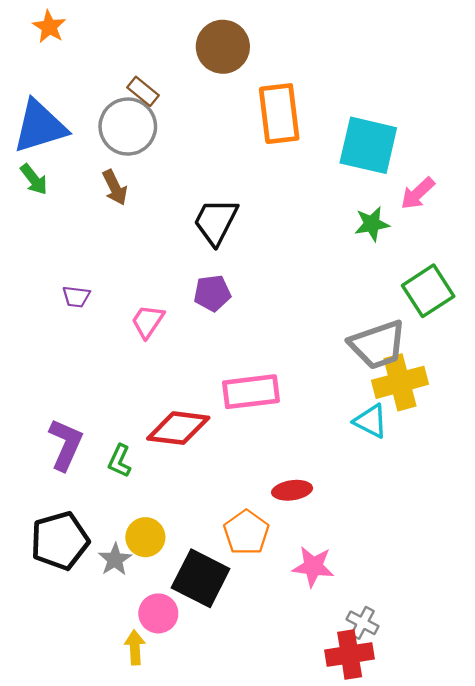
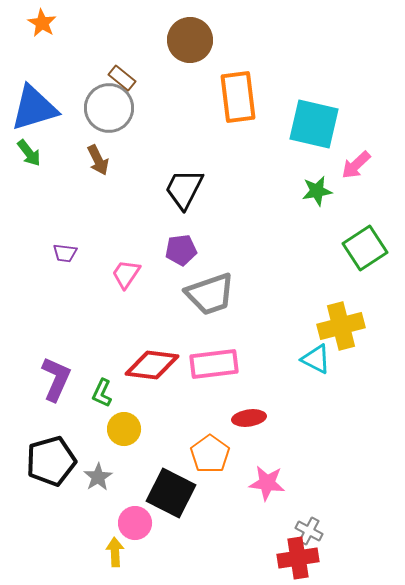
gray trapezoid: (378, 345) -> (210, 294), moved
pink rectangle: (251, 392) -> (214, 364), moved
yellow circle: (145, 537) -> (124, 429), moved

